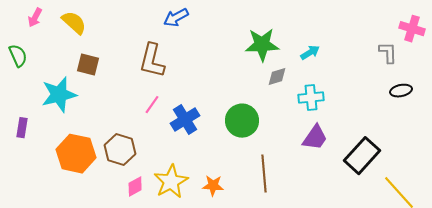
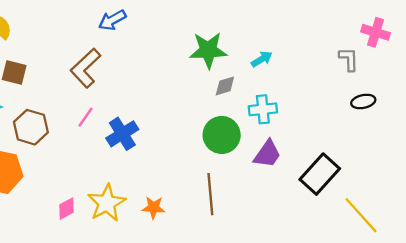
brown L-shape: (152, 61) -> (86, 68), turned 33
green circle: (242, 121) -> (222, 135), moved
brown hexagon: (120, 150) -> (31, 127), moved

